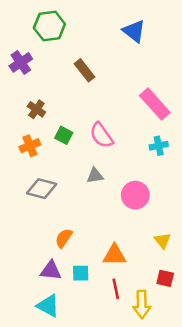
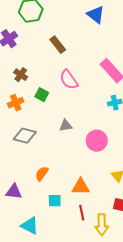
pink semicircle: (101, 135) -> (69, 80), moved
purple triangle: (51, 271) -> (14, 192), moved

